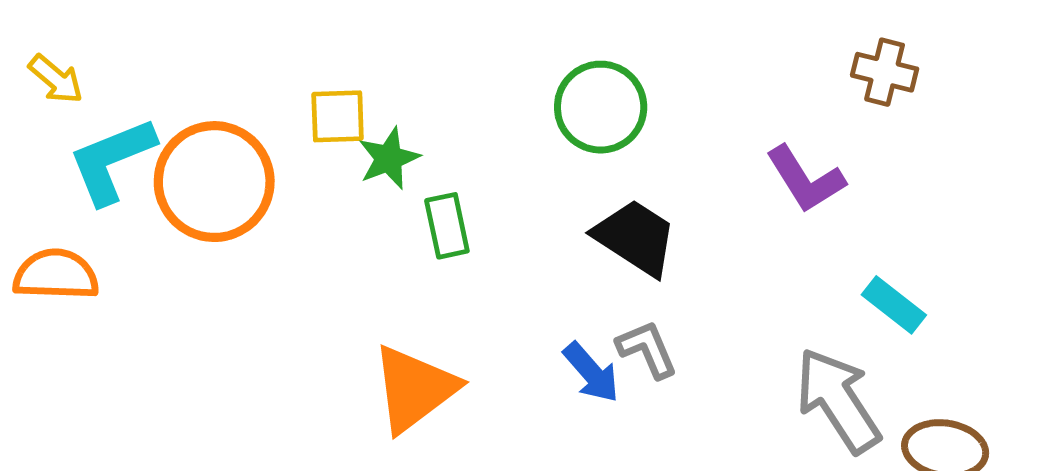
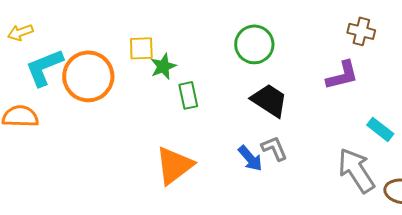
brown cross: (885, 72) -> (361, 31), moved
yellow arrow: (56, 79) -> (20, 32), turned 120
purple L-shape: (805, 179) -> (342, 75), turned -72

